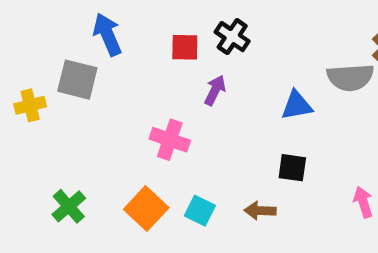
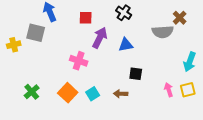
black cross: (232, 37) -> (124, 13), moved
purple arrow: (215, 90) -> (100, 38), size x1.5
blue triangle: (297, 105) -> (126, 45), moved
cyan square: (200, 211) -> (93, 94), turned 32

